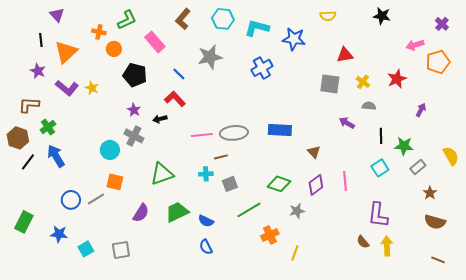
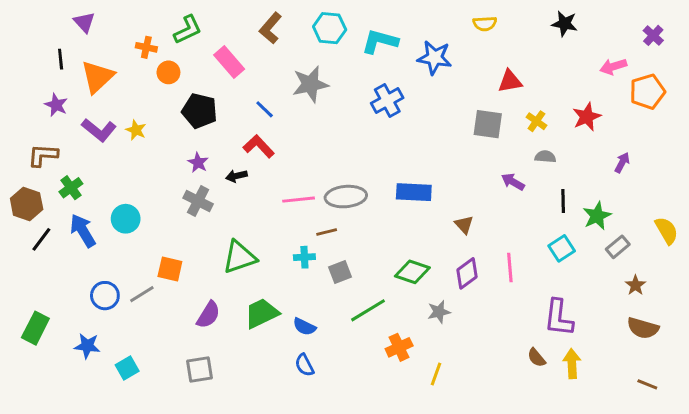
green star: (404, 146) -> (597, 216), turned -30
cyan circle: (110, 150) -> (126, 219), moved
gray square: (121, 250) -> (200, 369), moved

